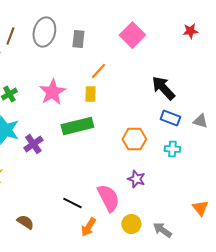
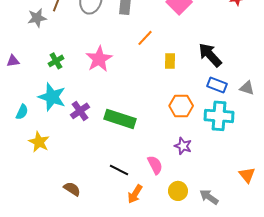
yellow rectangle: (90, 94) -> (170, 61), moved
green rectangle: (77, 126) -> (120, 119), moved, turned 32
cyan cross: (172, 149) -> (219, 116), size x1.8
pink semicircle: (108, 198) -> (155, 165), size x0.7

